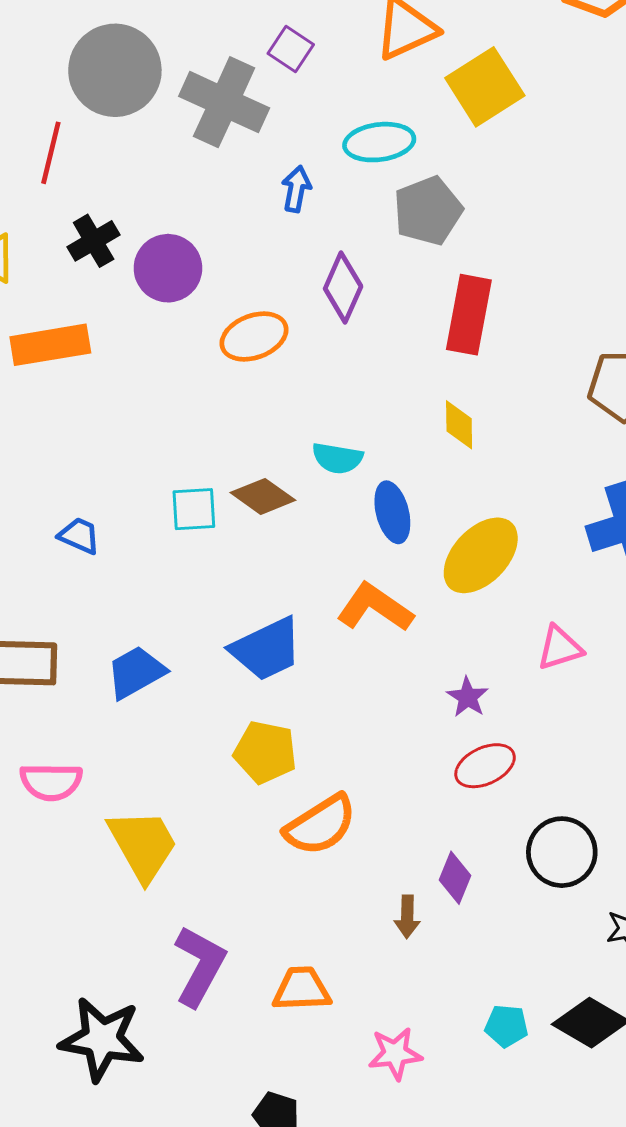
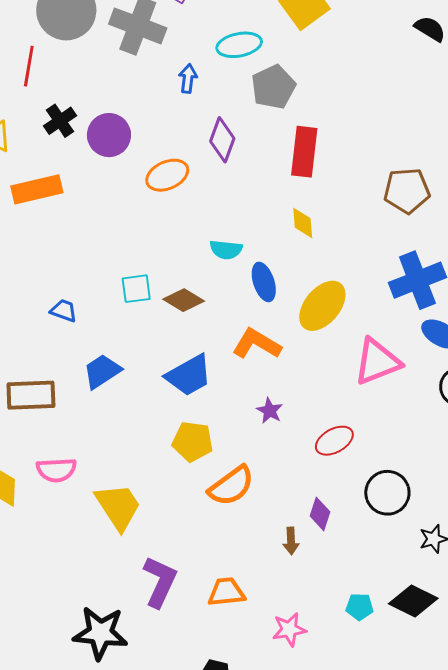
brown diamond: (263, 496) -> (184, 300), moved
pink triangle: (560, 648) -> (377, 362), size x1.6
blue trapezoid: (136, 672) -> (102, 371), moved
purple star: (468, 697) -> (270, 411), moved

